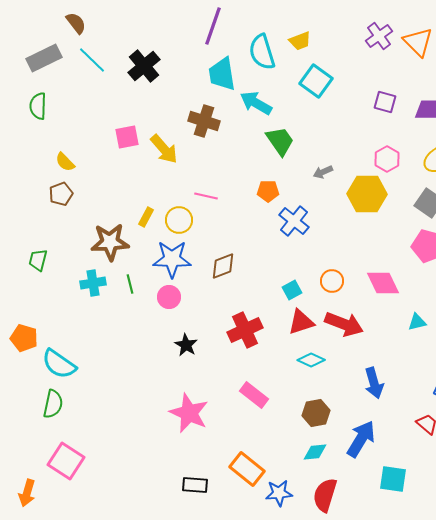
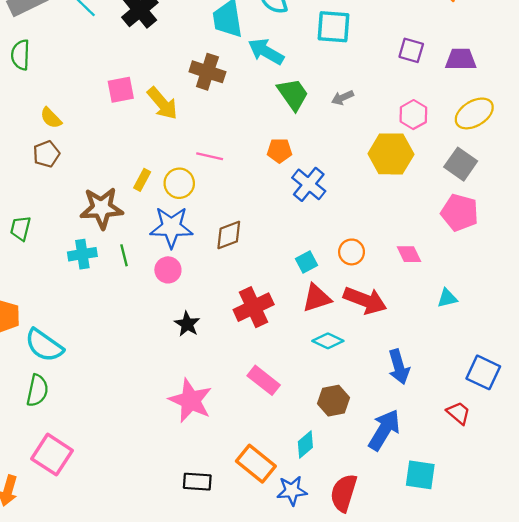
cyan square: (316, 81) -> (334, 27), turned -32
gray arrow: (323, 172) -> (343, 98), moved
pink diamond: (383, 283) -> (409, 254), size x0.7
cyan diamond: (315, 452) -> (305, 444), moved, turned -35

